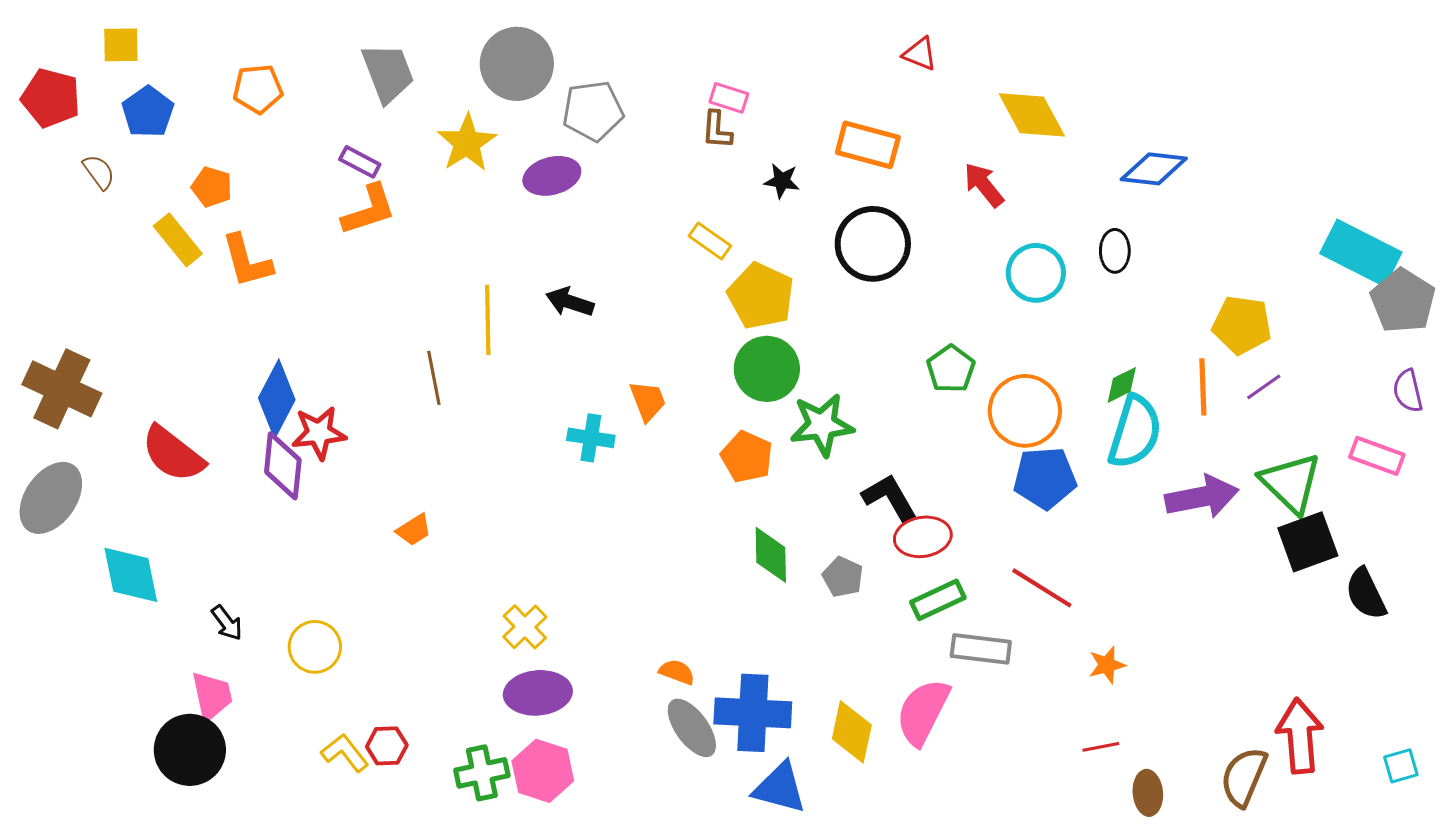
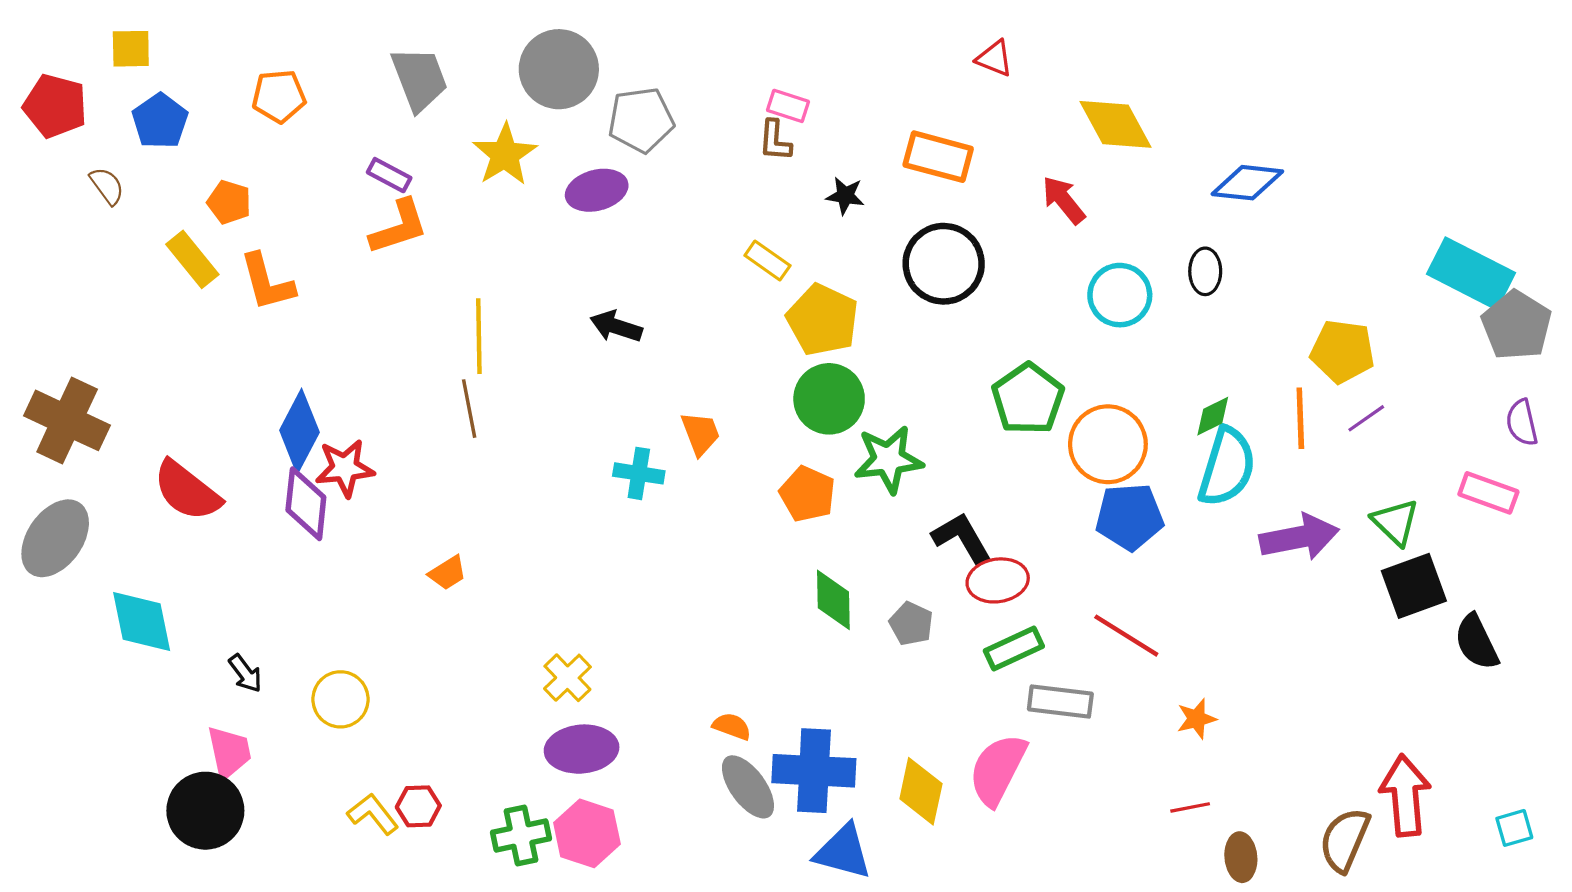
yellow line: (488, 320) -> (479, 336), moved
green pentagon: (951, 369) -> (1028, 399), size x1.4
green triangle: (1291, 483) -> (1395, 522), size x0.7

